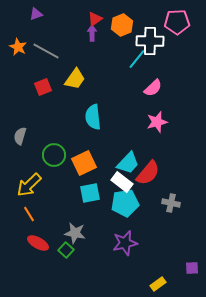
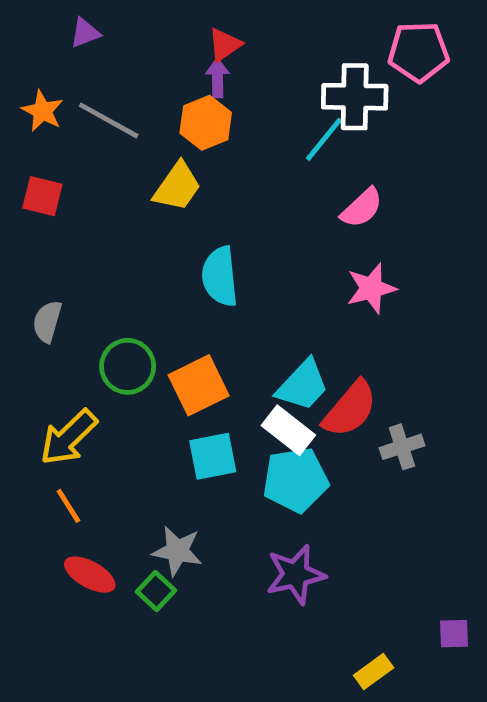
orange hexagon: (122, 25) -> (206, 123), moved
red square: (43, 87) -> (42, 196), moved, turned 36
gray cross: (171, 203) -> (402, 447), moved, turned -30

